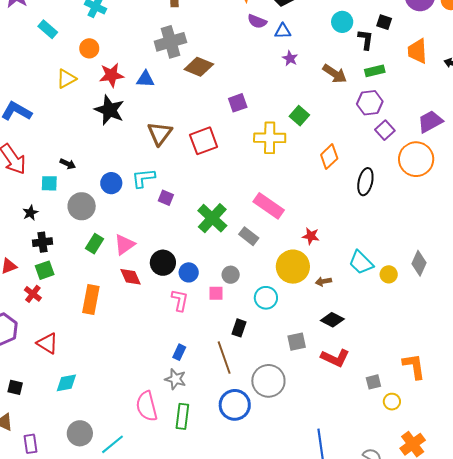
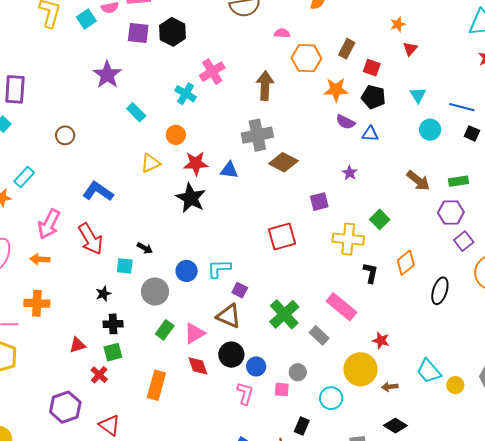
black L-shape: (366, 40) -> (371, 273), moved
purple star: (290, 58) -> (350, 173), moved
brown triangle: (160, 134) -> (229, 316), moved, turned -48

